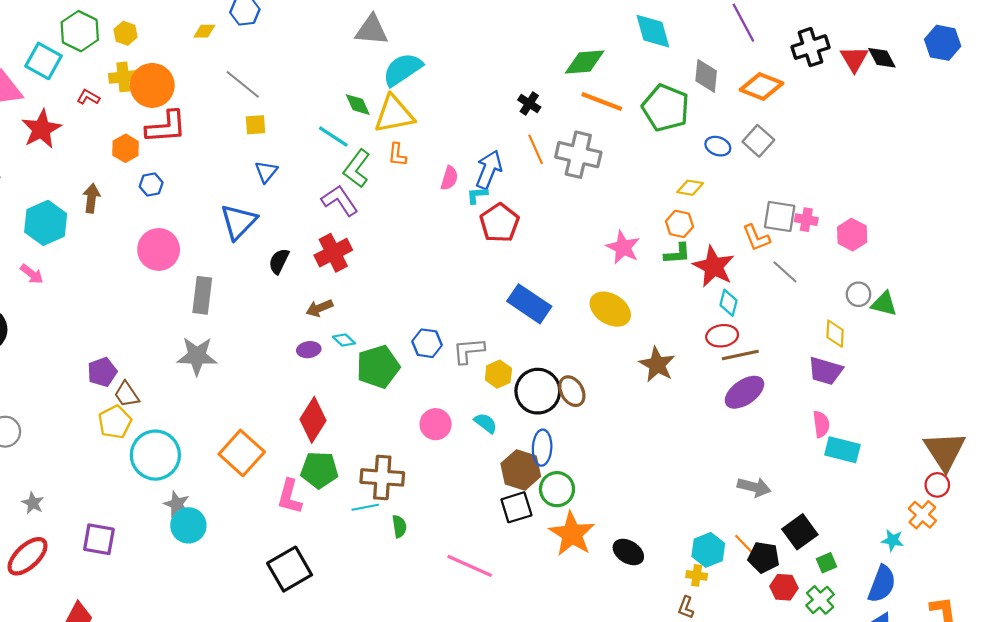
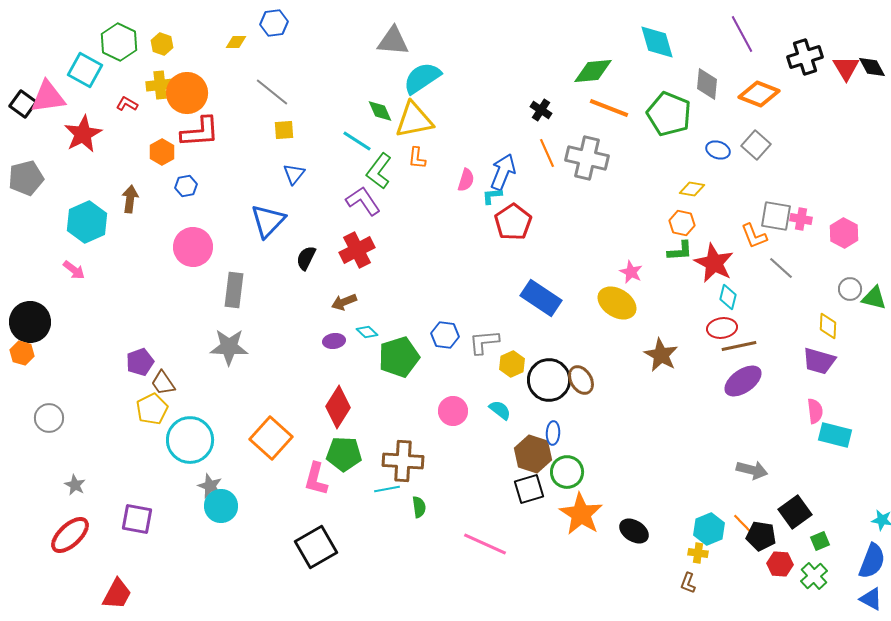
pink star: (623, 247) -> (631, 272), moved, size x0.7
blue ellipse: (542, 448) -> (553, 433), size x0.7

